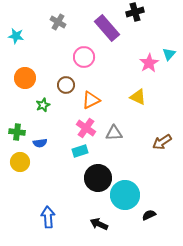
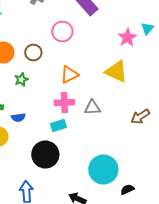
brown circle: (66, 85) -> (33, 52), moved
yellow triangle: (138, 97) -> (116, 72), size x1.4
pink cross: (86, 128) -> (64, 102), turned -36
black circle: (98, 178) -> (45, 154), moved

